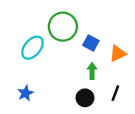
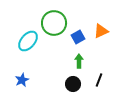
blue square: (91, 43) -> (78, 37), turned 32
orange triangle: (118, 53) -> (101, 31), moved

